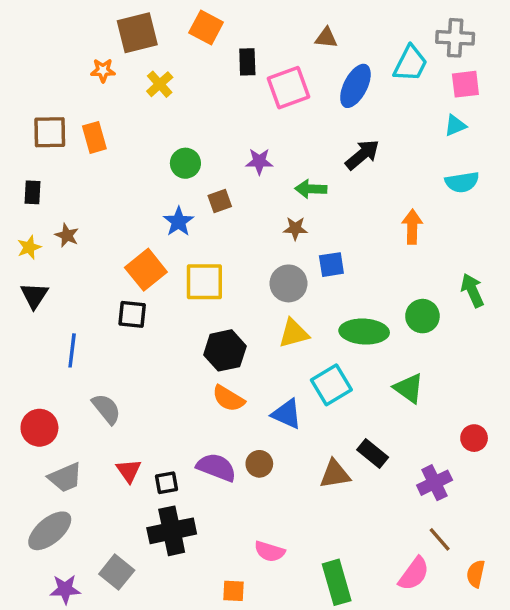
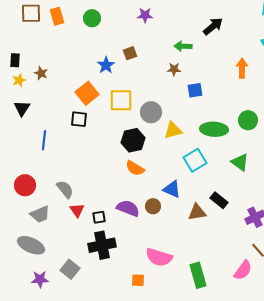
purple star: (259, 161) -> (145, 15), moved
green circle: (185, 163) -> (92, 18), moved
black rectangle: (33, 192) -> (15, 60), moved
gray circle: (288, 283) -> (151, 112), moved
gray semicircle: (106, 409) -> (65, 189), moved
blue triangle: (287, 414) -> (172, 189), moved
gray ellipse: (50, 531) -> (31, 245), turned 64
pink semicircle: (270, 551) -> (159, 257), size x1.5

